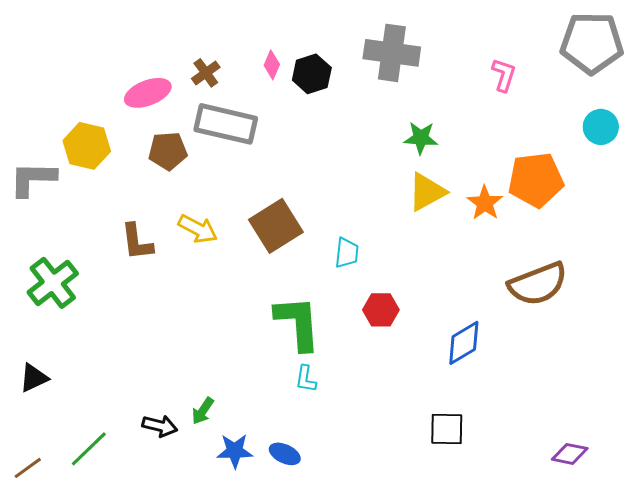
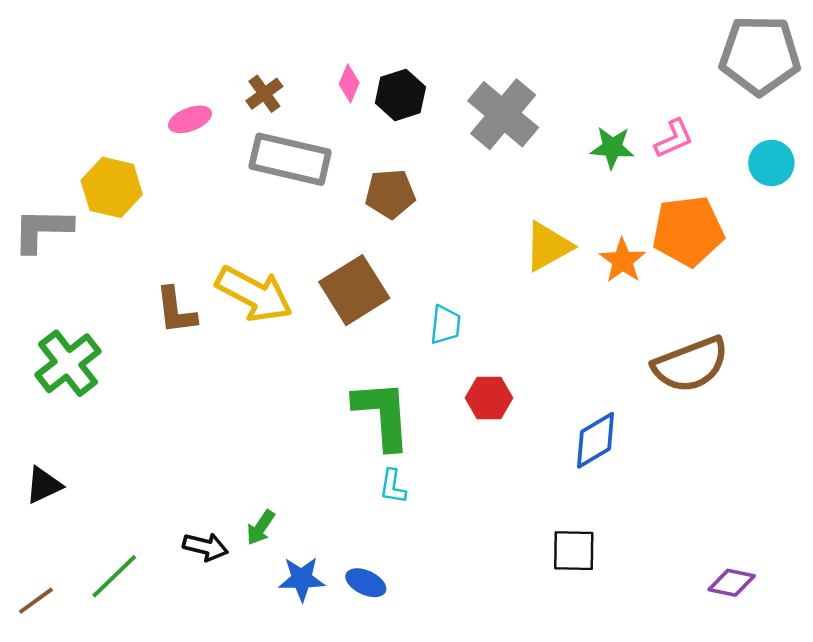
gray cross: (392, 53) -> (503, 114), moved, turned 32
pink L-shape: (504, 75) -> (674, 139), moved, turned 48
pink ellipse: (148, 93) -> (190, 119), size x0.7
green star: (421, 138) -> (612, 148), moved
brown pentagon: (168, 151) -> (390, 194), moved
yellow arrow: (198, 229) -> (254, 294), size x1.5

